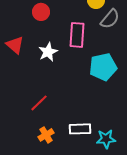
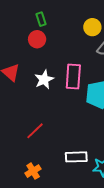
pink rectangle: (77, 35) -> (73, 76), moved
orange cross: (46, 135) -> (33, 171), moved

